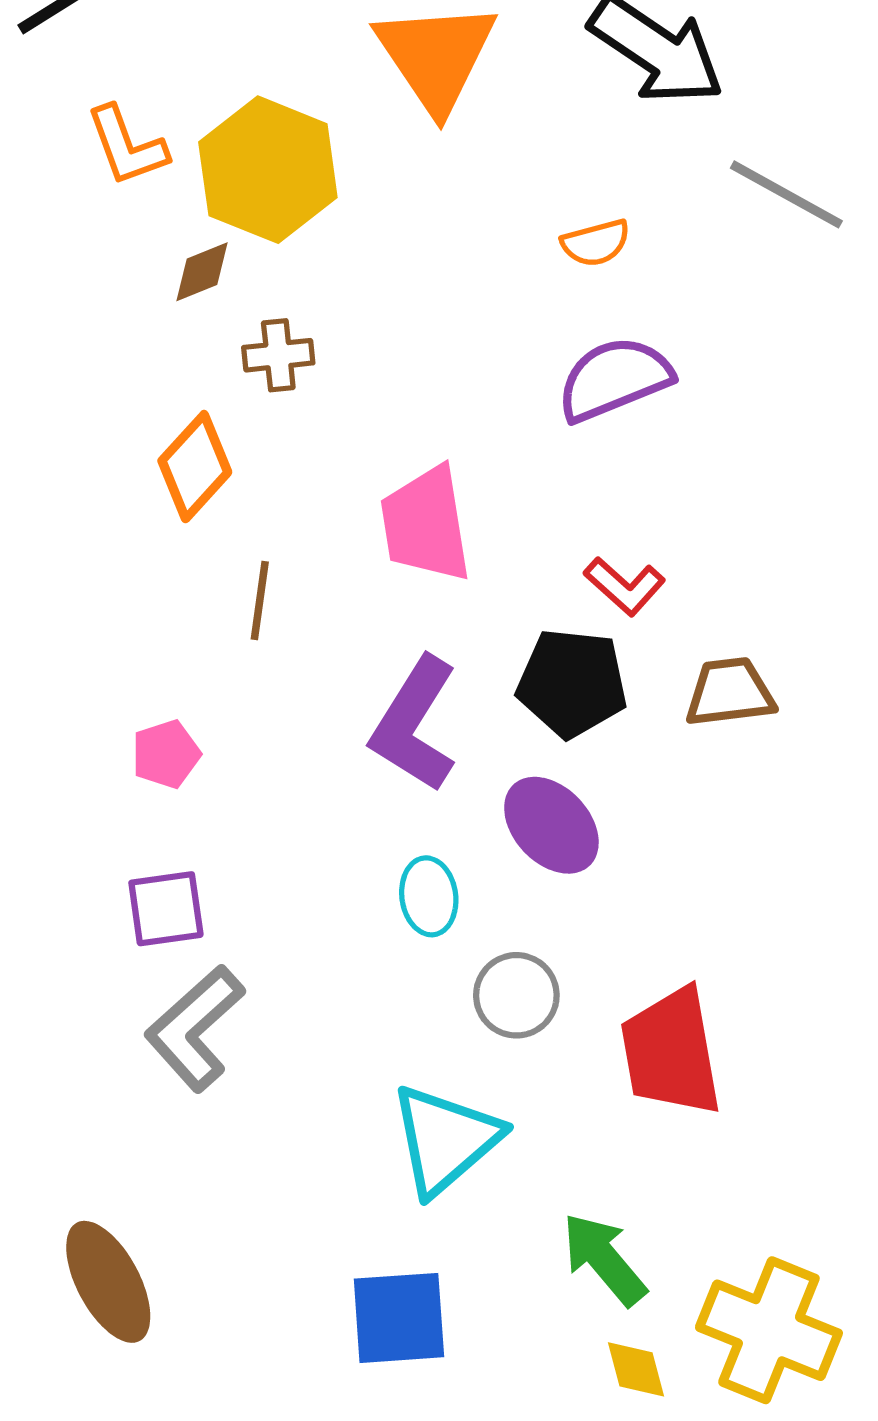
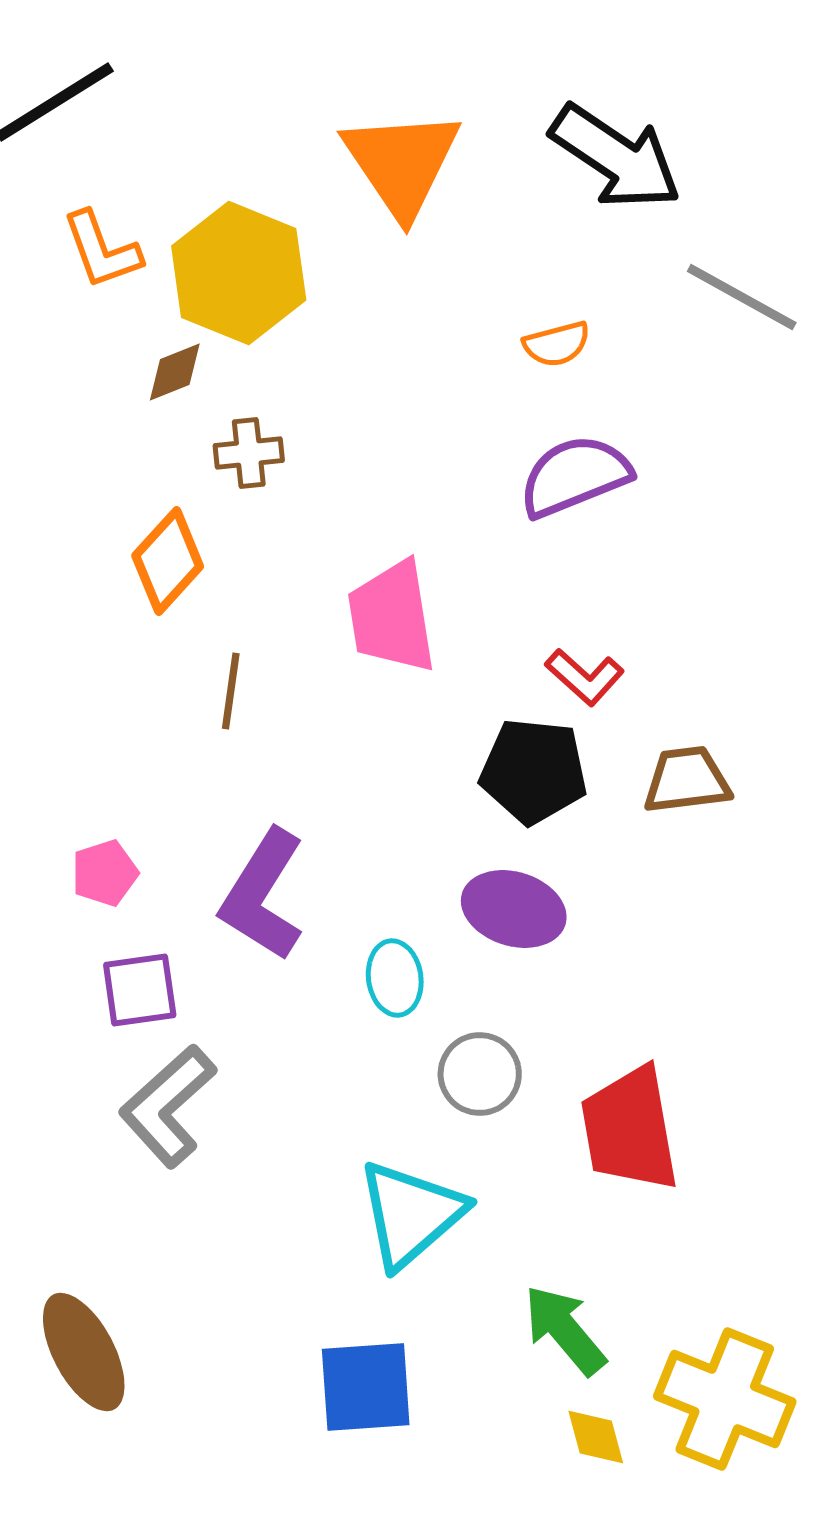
purple L-shape: (414, 724) -> (263, 895), moved
pink pentagon: (166, 754) -> (105, 873), moved
purple ellipse: (551, 825) -> (514, 909), turned -30

